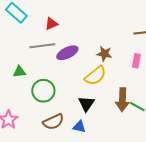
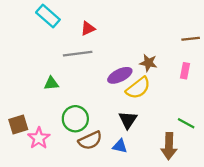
purple ellipse: (67, 53) -> (120, 75), moved
green circle: (43, 91) -> (75, 119), moved
brown arrow: (122, 100) -> (169, 146), moved

